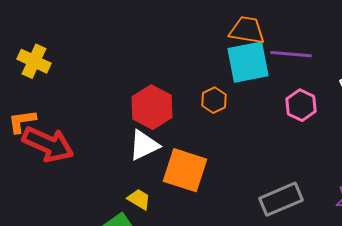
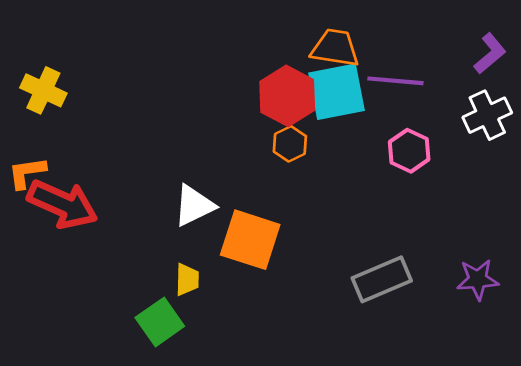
red hexagon: (152, 107) -> (287, 96), moved
yellow trapezoid: (139, 199) -> (187, 279), turned 60

